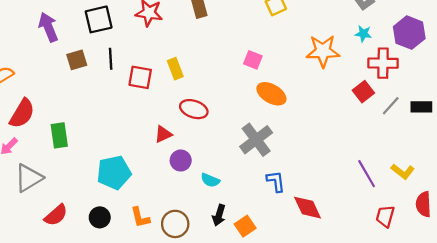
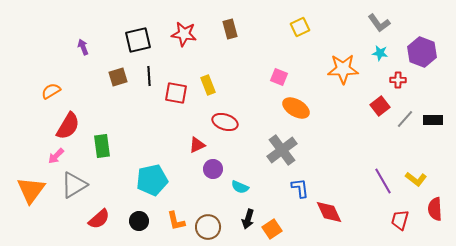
purple arrow: (48, 27) -> (83, 47), moved, size x0.6
red cross: (383, 63) -> (398, 80), size x0.6

